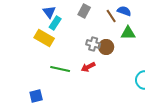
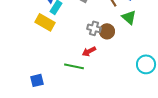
green triangle: (128, 33) -> (129, 17), turned 42
green line: (60, 69) -> (74, 66), moved

